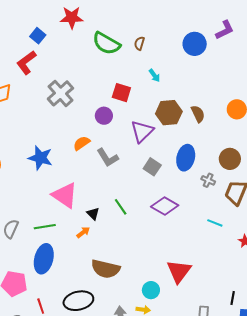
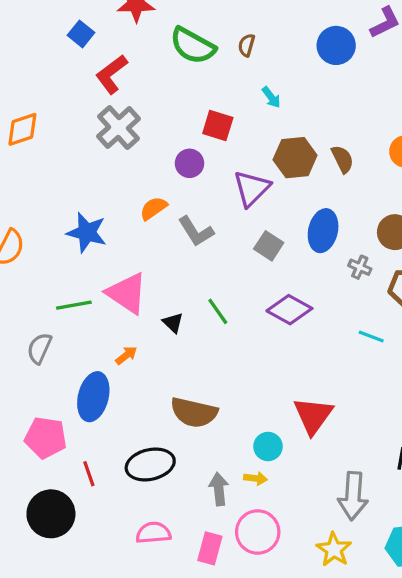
red L-shape: (26, 62) -> (112, 74), moved
green line: (45, 227) -> (74, 305), moved
orange arrow: (83, 232) -> (126, 355), moved

